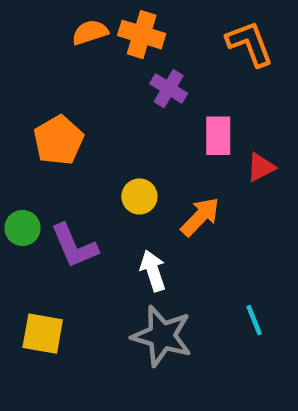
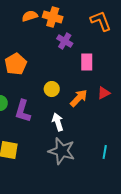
red triangle: (261, 167) -> (104, 93), moved
purple L-shape: (74, 246) -> (23, 111), turned 40
cyan line: (254, 320) -> (105, 152), moved, turned 32

